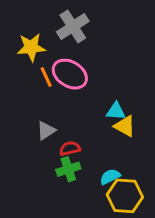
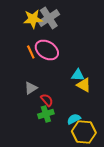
yellow star: (31, 47) -> (33, 19), moved
red semicircle: (70, 148) -> (47, 100), turned 64

